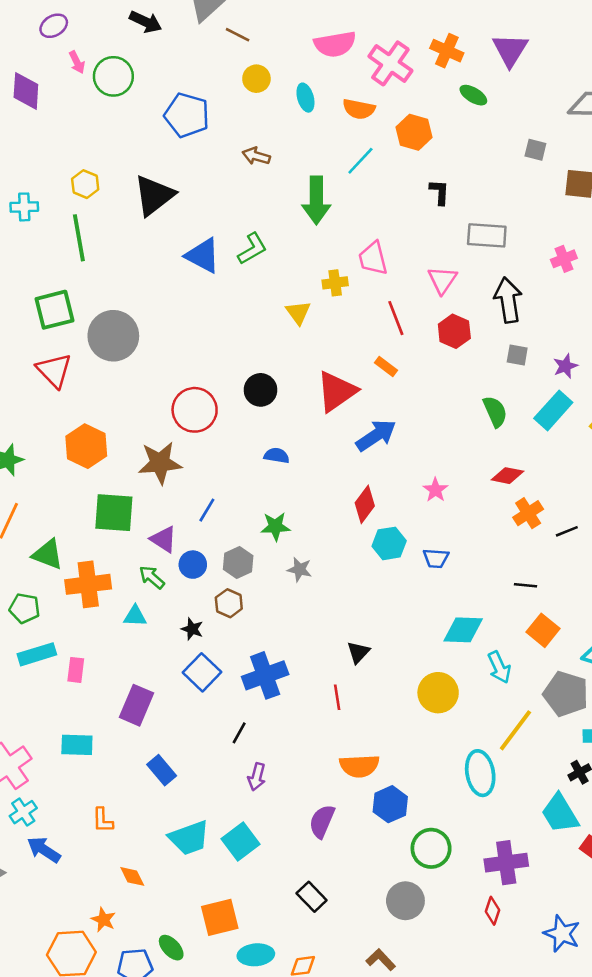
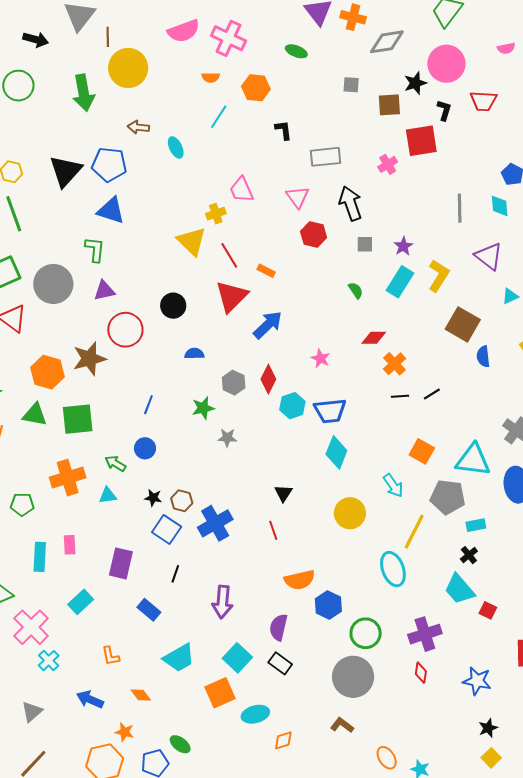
brown line: (238, 35) -> (108, 37), turned 72
orange cross: (447, 51) -> (353, 17), moved
yellow circle: (256, 79) -> (128, 68), size x1.8
cyan ellipse: (305, 98) -> (176, 147), moved
orange semicircle: (359, 109) -> (211, 77), size x0.7
blue pentagon: (187, 115) -> (109, 164), moved
green arrow: (316, 200) -> (83, 93), moved
green L-shape: (252, 249) -> (95, 249), moved, turned -44
yellow triangle: (298, 313) -> (192, 241), size x1.5
red line: (396, 318) -> (229, 255), moved
green semicircle: (495, 411) -> (356, 290), size x0.7
brown star: (160, 463) -> (89, 359), moved
black line: (567, 531) -> (432, 394), moved
purple triangle: (164, 539) -> (104, 291), moved, turned -35
green triangle: (48, 554) -> (35, 415), moved
blue trapezoid: (436, 558) -> (330, 411), size x1.6
gray hexagon: (238, 563) -> (234, 383), moved
black line: (526, 585) -> (400, 396), moved
brown hexagon: (229, 603) -> (182, 501), moved
cyan diamond: (463, 630) -> (336, 452), moved, turned -60
cyan rectangle: (37, 654) -> (40, 557), moved, turned -60
black line: (239, 733) -> (175, 574), moved
cyan rectangle: (77, 745) -> (81, 602), turned -35
purple arrow: (257, 777) -> (222, 602), size x1.5
cyan square: (241, 841) -> (237, 658), moved
blue arrow: (44, 850) -> (90, 699), moved
black rectangle: (312, 897) -> (280, 663), moved
gray circle: (405, 901) -> (353, 677), size x1.4
orange square: (220, 917) -> (220, 693), moved
cyan ellipse: (256, 955) -> (255, 714), moved

